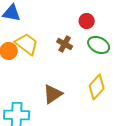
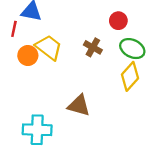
yellow diamond: (97, 87) -> (130, 76), moved
brown triangle: (53, 94) -> (79, 105), turned 50

